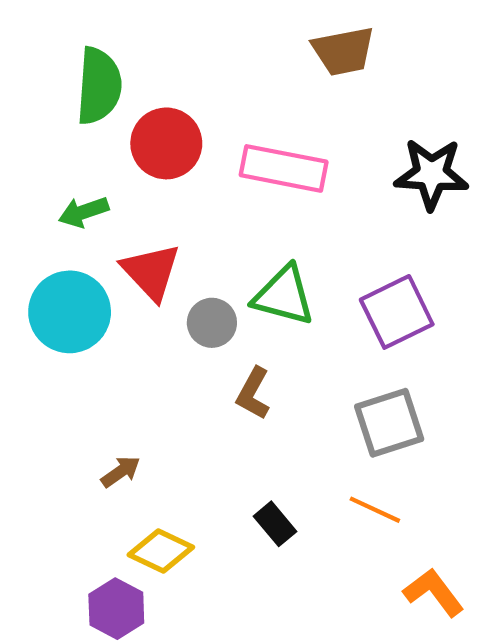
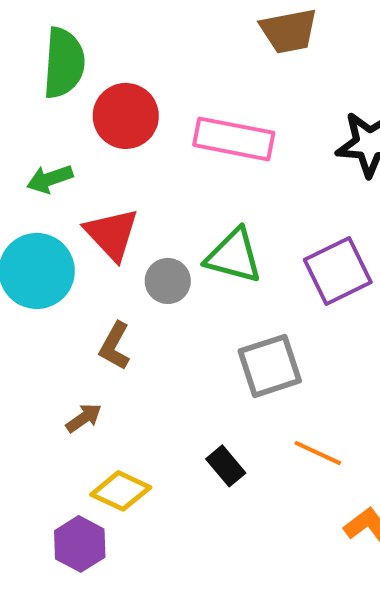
brown L-shape: (253, 393) -> (115, 346), moved
gray square: (389, 423) -> (270, 366), moved

